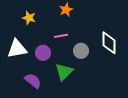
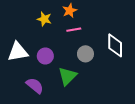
yellow star: (29, 18) -> (44, 19), moved
pink line: (61, 36) -> (74, 30), moved

